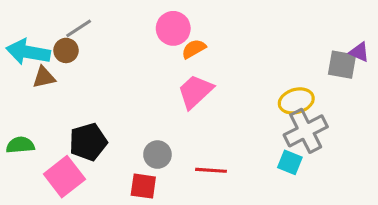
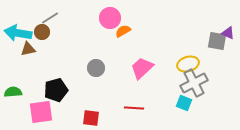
pink trapezoid: (195, 91) -> (142, 68), moved
gray circle: (157, 155) -> (96, 68), moved
pink square: (64, 177) -> (41, 112), turned 30

